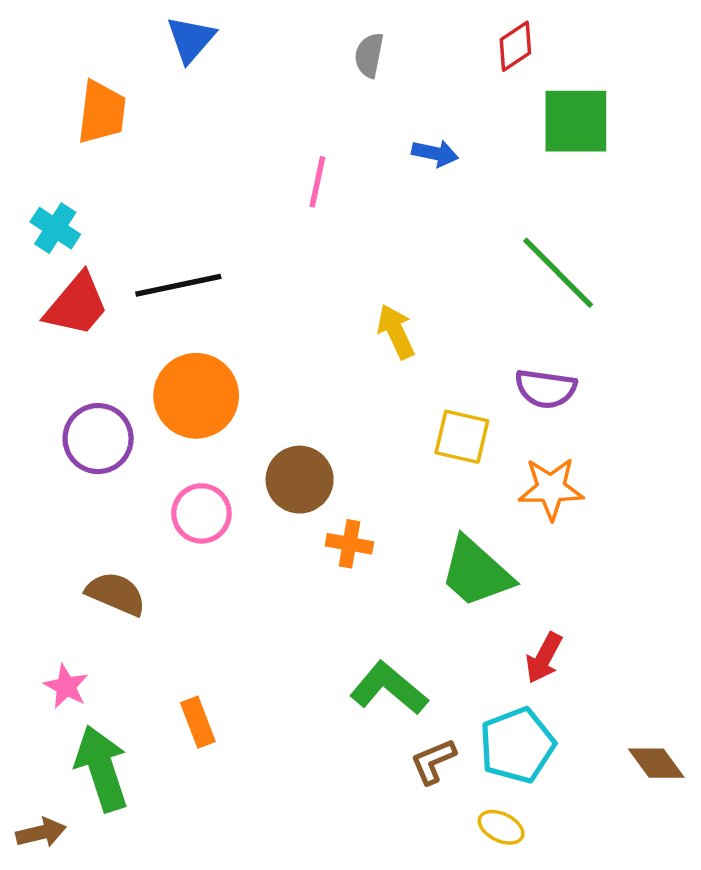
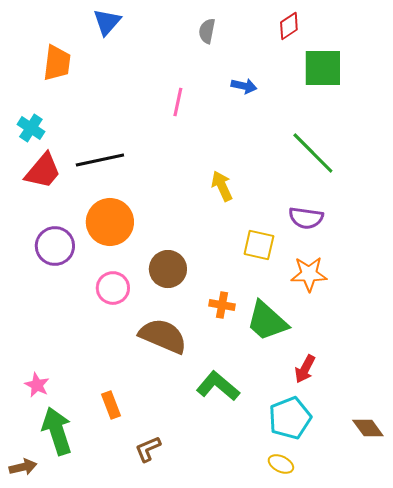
orange cross: (349, 544) -> (222, 305), moved
brown semicircle: (116, 594) -> (163, 336), moved, size x1.4
brown L-shape: (433, 761) -> (148, 449), moved

